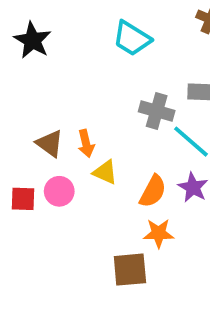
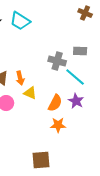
cyan trapezoid: (132, 38) -> (20, 21), moved
brown square: (130, 270) -> (41, 160), moved

